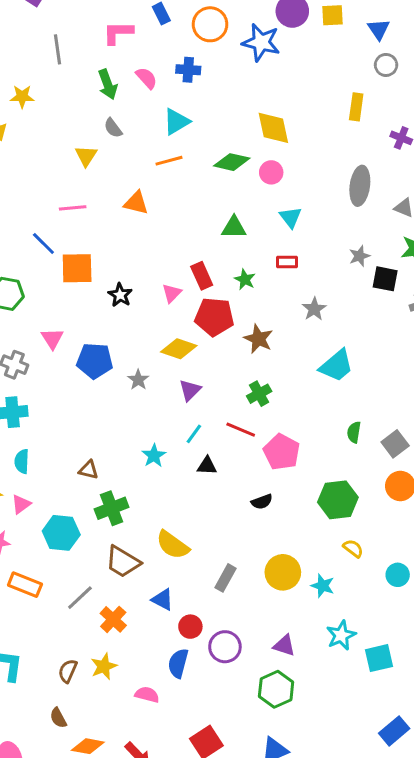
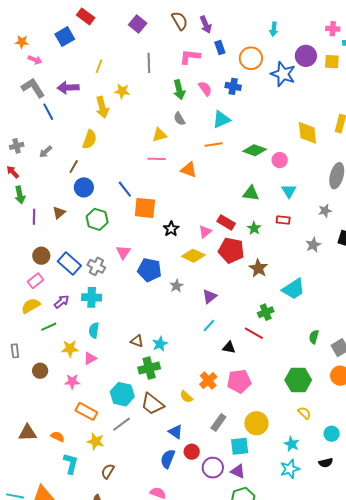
yellow diamond: (273, 128) -> (307, 133), moved
yellow triangle: (86, 156) -> (159, 135), turned 35
pink line: (73, 208) -> (157, 159), moved
gray star: (359, 256) -> (325, 211), moved
red rectangle: (202, 276) -> (226, 222), turned -42
gray star: (314, 309) -> (313, 245), moved
yellow diamond: (179, 349) -> (193, 256), moved
cyan trapezoid: (336, 366) -> (294, 289), moved
green cross: (259, 394) -> (266, 312), moved
red line: (241, 430) -> (254, 333), moved
pink pentagon: (282, 452) -> (239, 381), moved, turned 30
cyan star: (154, 456) -> (160, 344), moved
black triangle: (207, 466) -> (229, 347), moved
black semicircle: (262, 502) -> (326, 463), moved
cyan hexagon: (61, 533) -> (122, 394), moved
yellow semicircle: (173, 545) -> (186, 397), size x0.6
cyan star: (323, 586) -> (292, 444), moved
orange cross: (113, 619) -> (208, 381), moved
purple triangle: (284, 645) -> (238, 471), moved
cyan square: (379, 658) -> (240, 446), moved
blue semicircle: (178, 663) -> (168, 459), moved
yellow star: (104, 666) -> (96, 441), moved, turned 30

